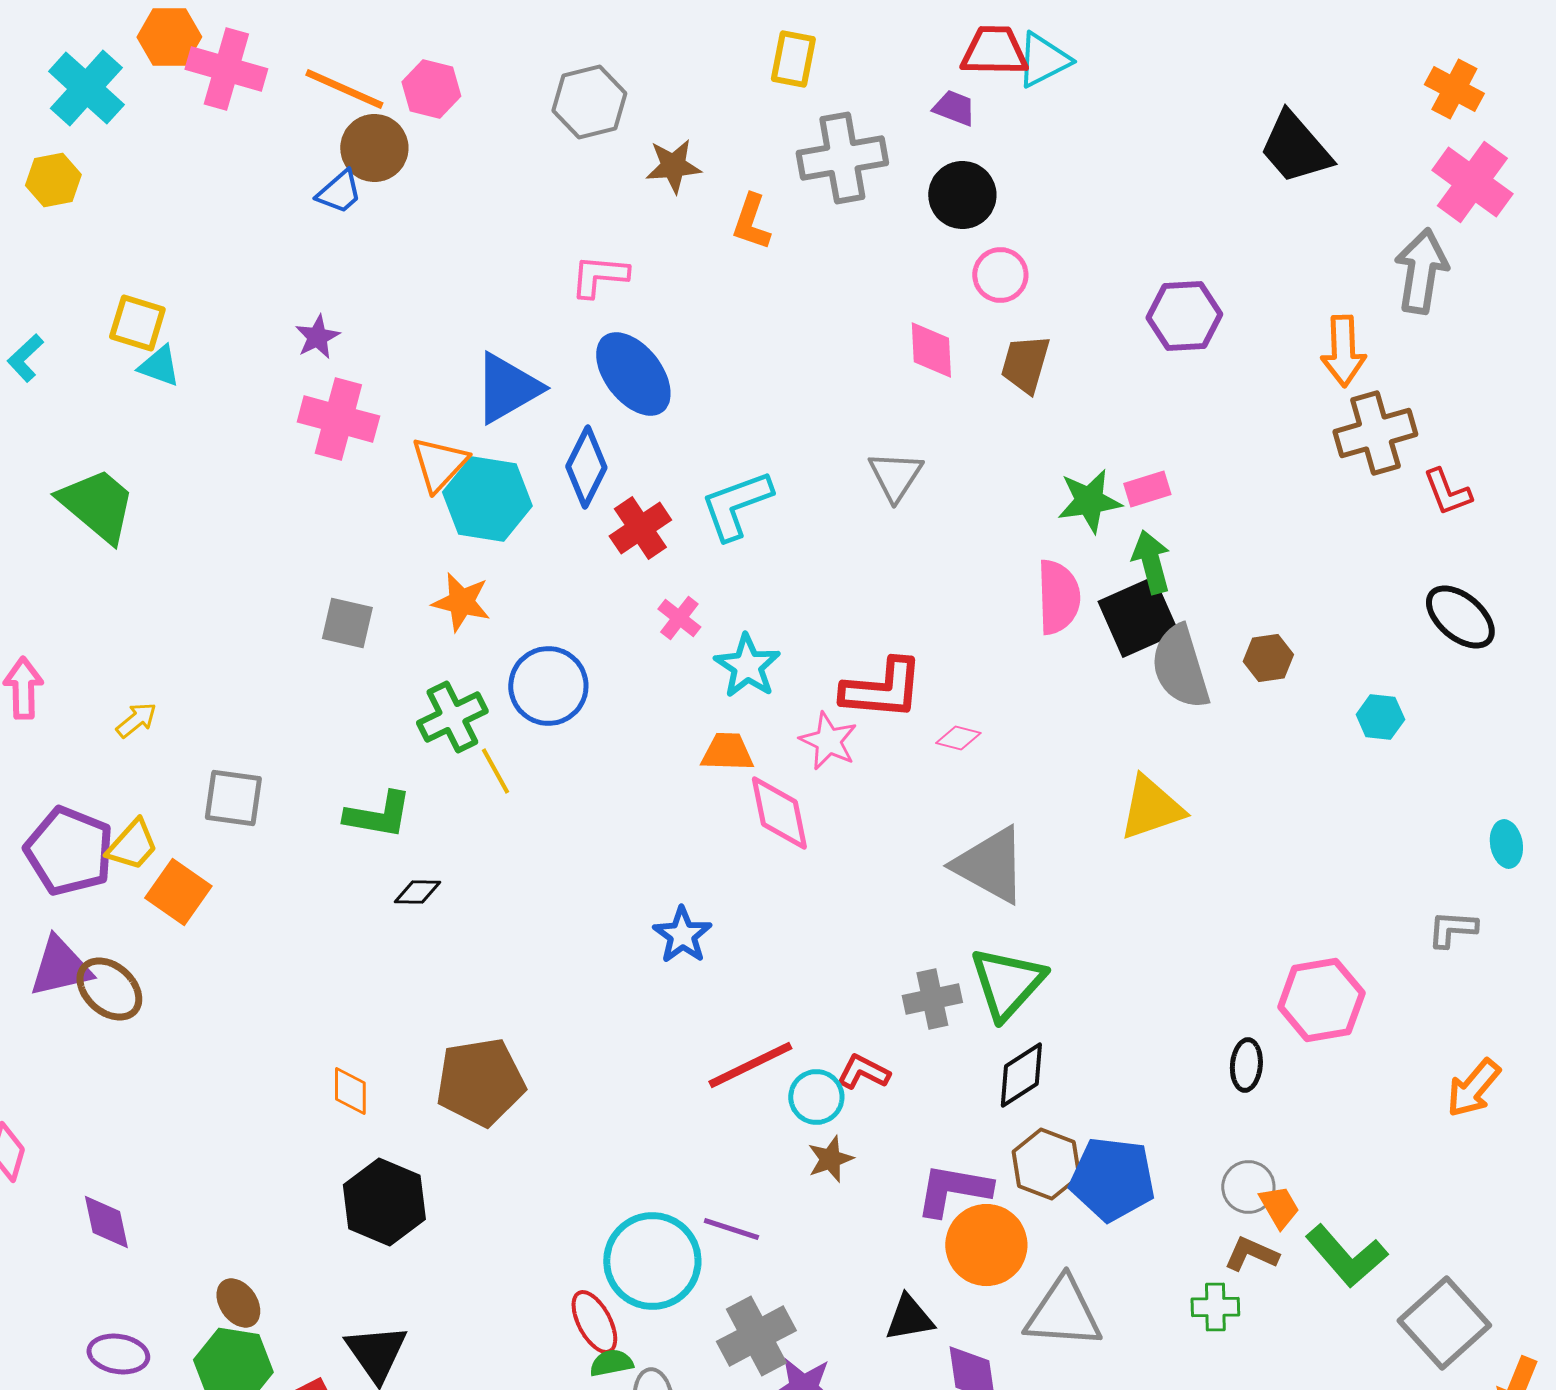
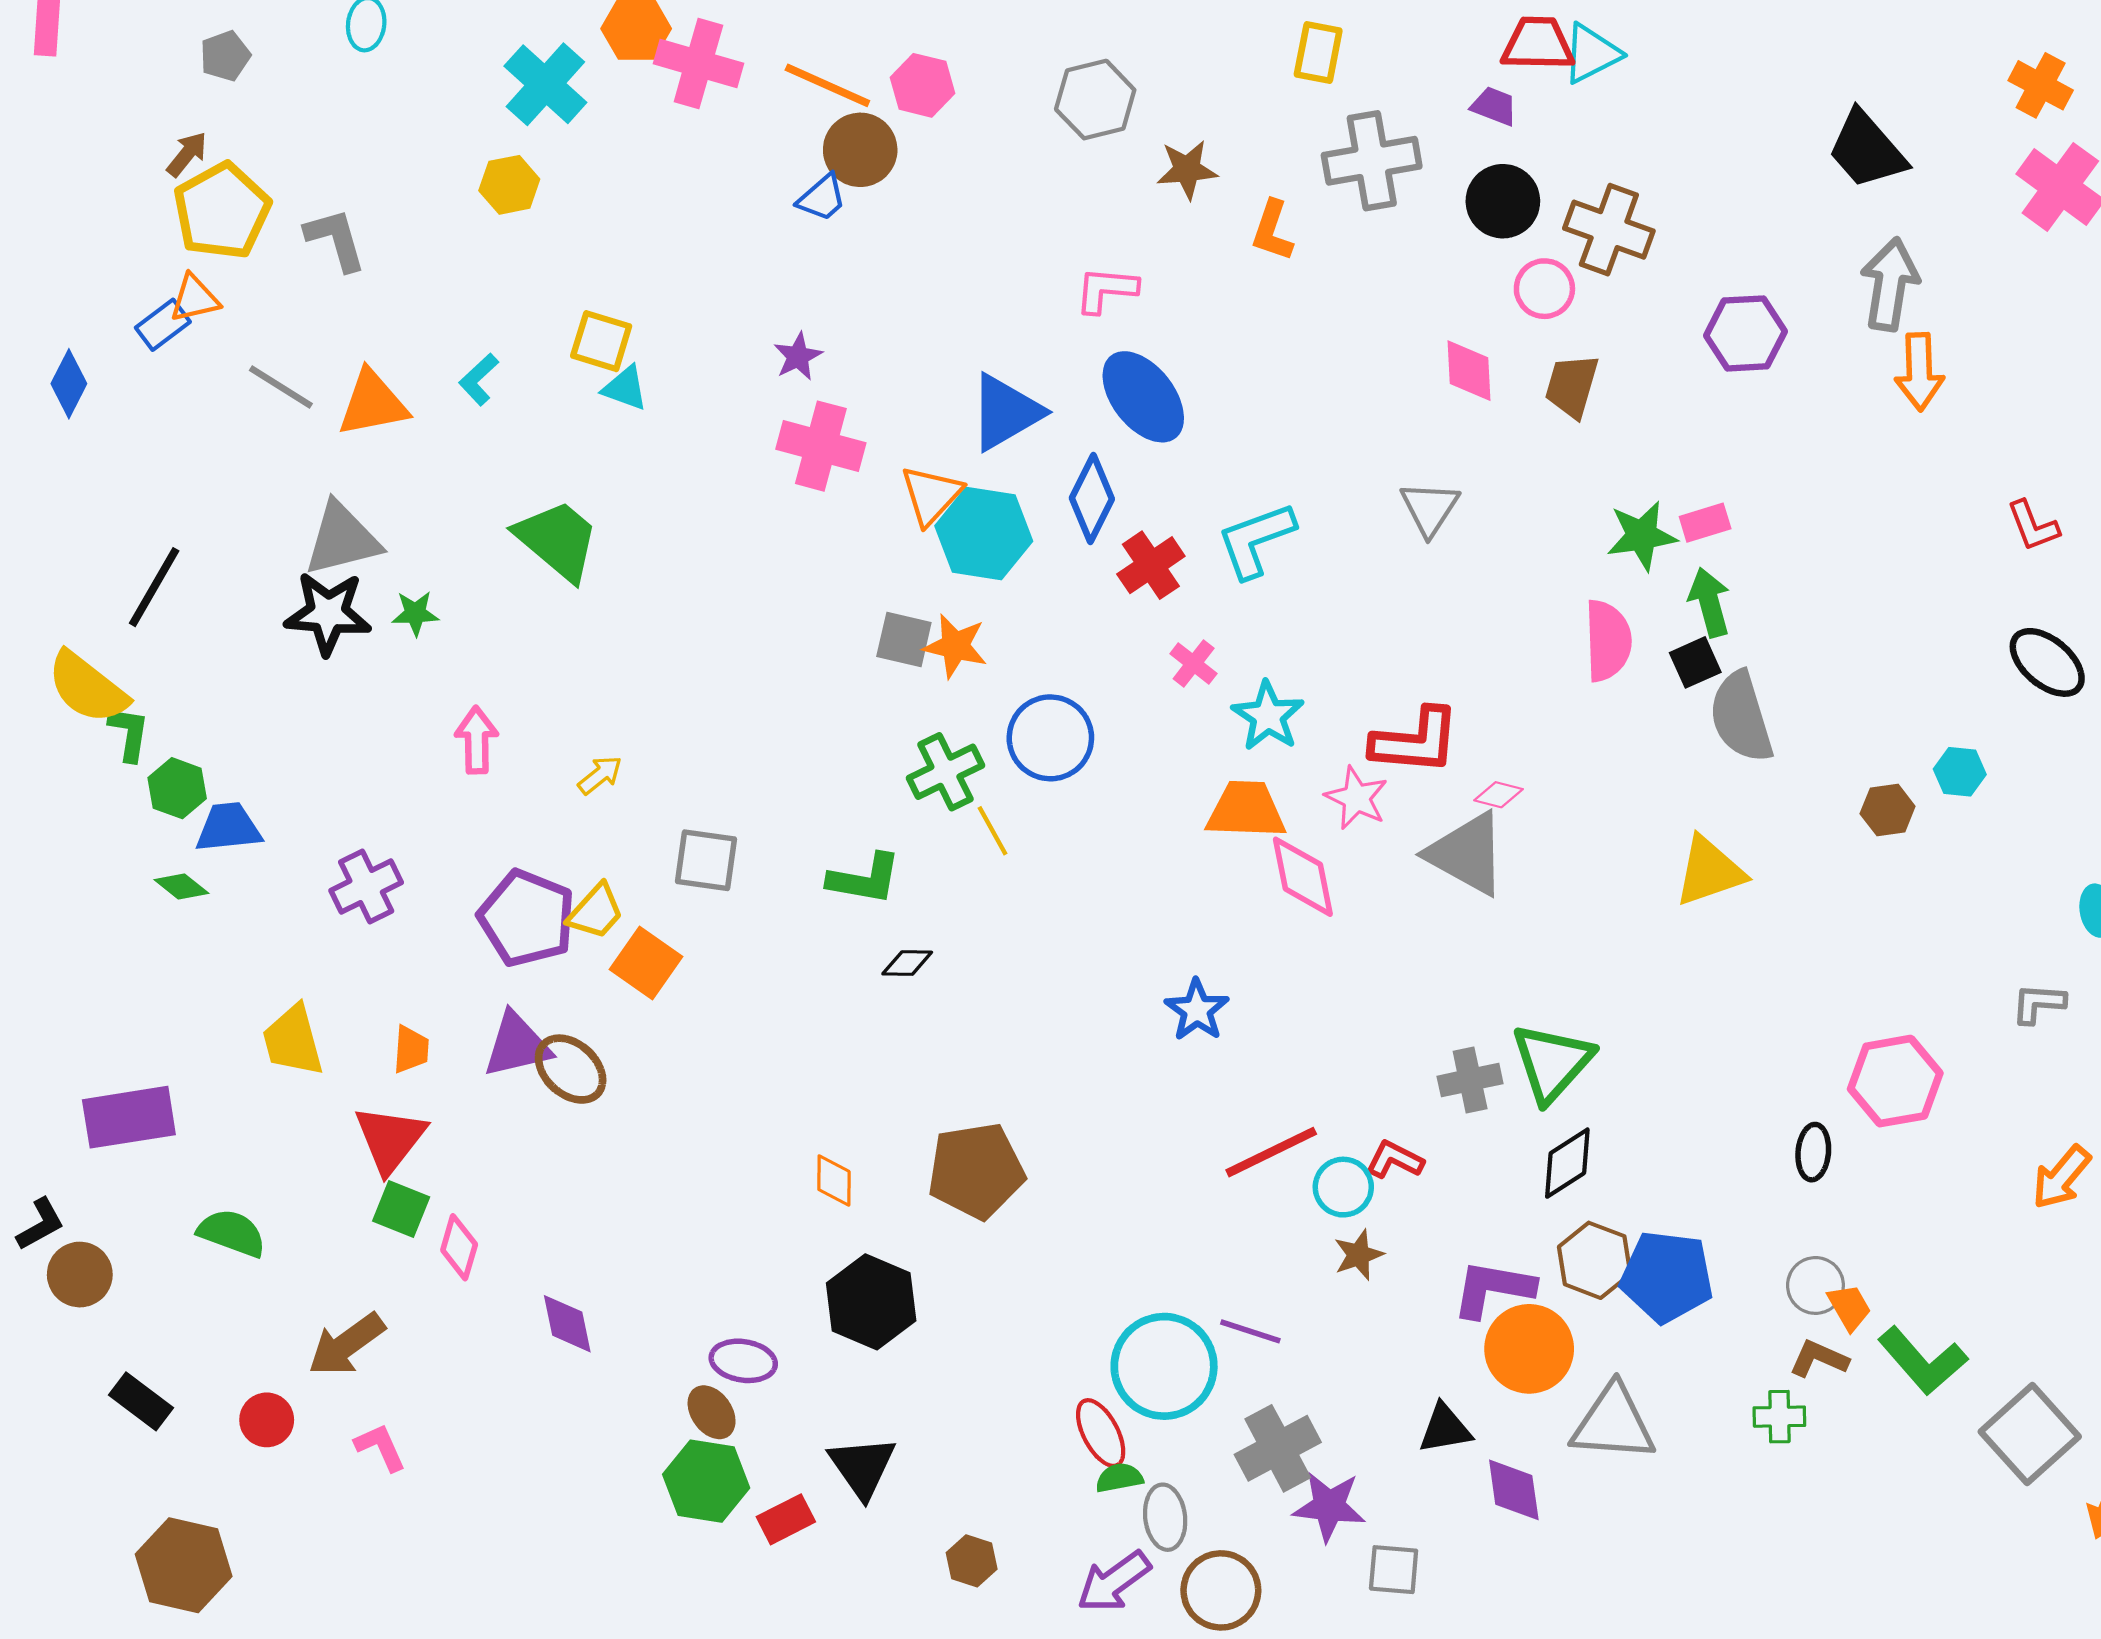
gray arrow: (1421, 271) -> (1890, 284), moved
brown cross: (1375, 433) -> (1609, 230), moved, turned 36
black square: (1138, 617) -> (1695, 662), size x0.6
gray square: (347, 623) -> (904, 639), moved
brown hexagon: (1268, 658) -> (1888, 810), moved
orange trapezoid: (727, 752) -> (1246, 810), size x1.4
gray triangle: (990, 865) -> (1467, 854), moved
purple ellipse: (118, 1354) -> (743, 1361), moved

